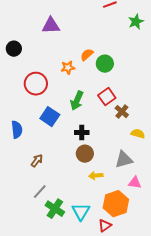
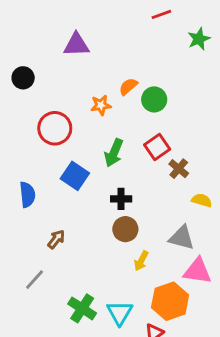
gray triangle: (124, 160) -> (182, 238), turned 30
yellow arrow: (96, 176) -> (141, 261), turned -56
pink triangle: (135, 183) -> (197, 271), size x1.5
gray line: (40, 192) -> (35, 280), moved

